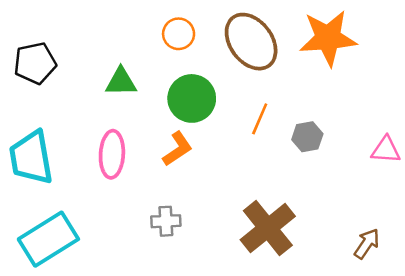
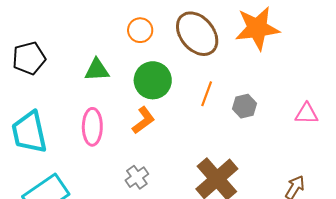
gray cross: (166, 221) -> (137, 177), turned -30

